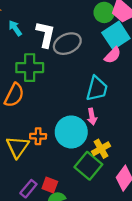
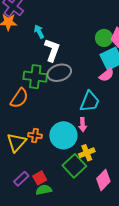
cyan arrow: (15, 28) -> (39, 32), moved
gray ellipse: (67, 44) -> (59, 73), moved
red square: (50, 185) -> (40, 178), turned 32

